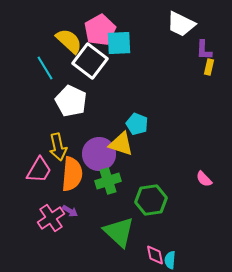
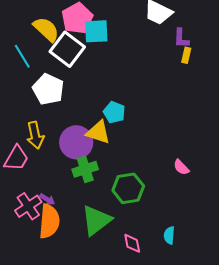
orange semicircle: (72, 174) -> (49, 221), moved
green triangle: (119, 232) -> (96, 220), turned 40
cyan semicircle: (170, 260) -> (169, 235), moved

